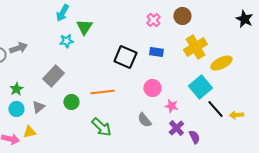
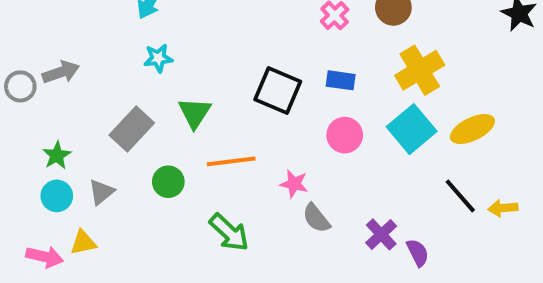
green triangle: (84, 27) -> (195, 113), moved
yellow ellipse: (221, 63) -> (472, 129), moved
cyan square: (200, 87) -> (412, 129), moved
pink circle: (152, 88) -> (345, 135), moved
pink star: (171, 106) -> (294, 184), moved

